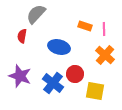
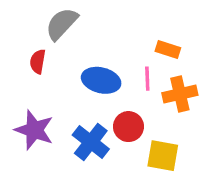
orange rectangle: (85, 26) -> (168, 49), moved
pink line: (104, 29) -> (147, 79), moved
orange cross: (105, 55) -> (180, 94), turned 36

